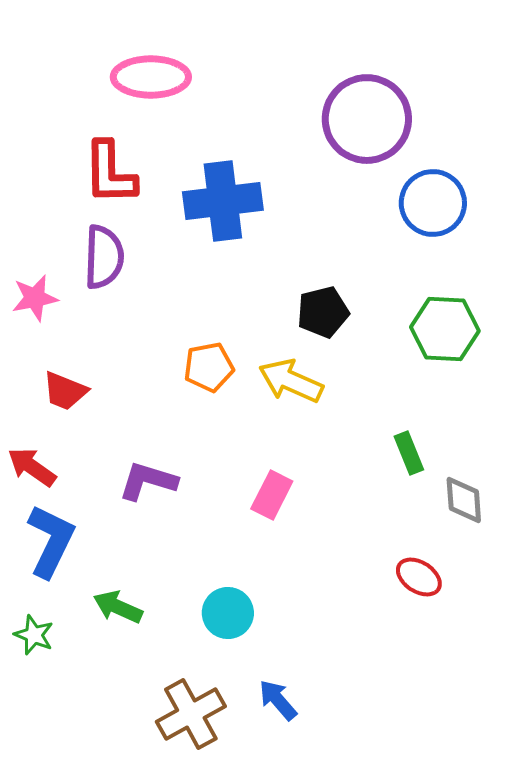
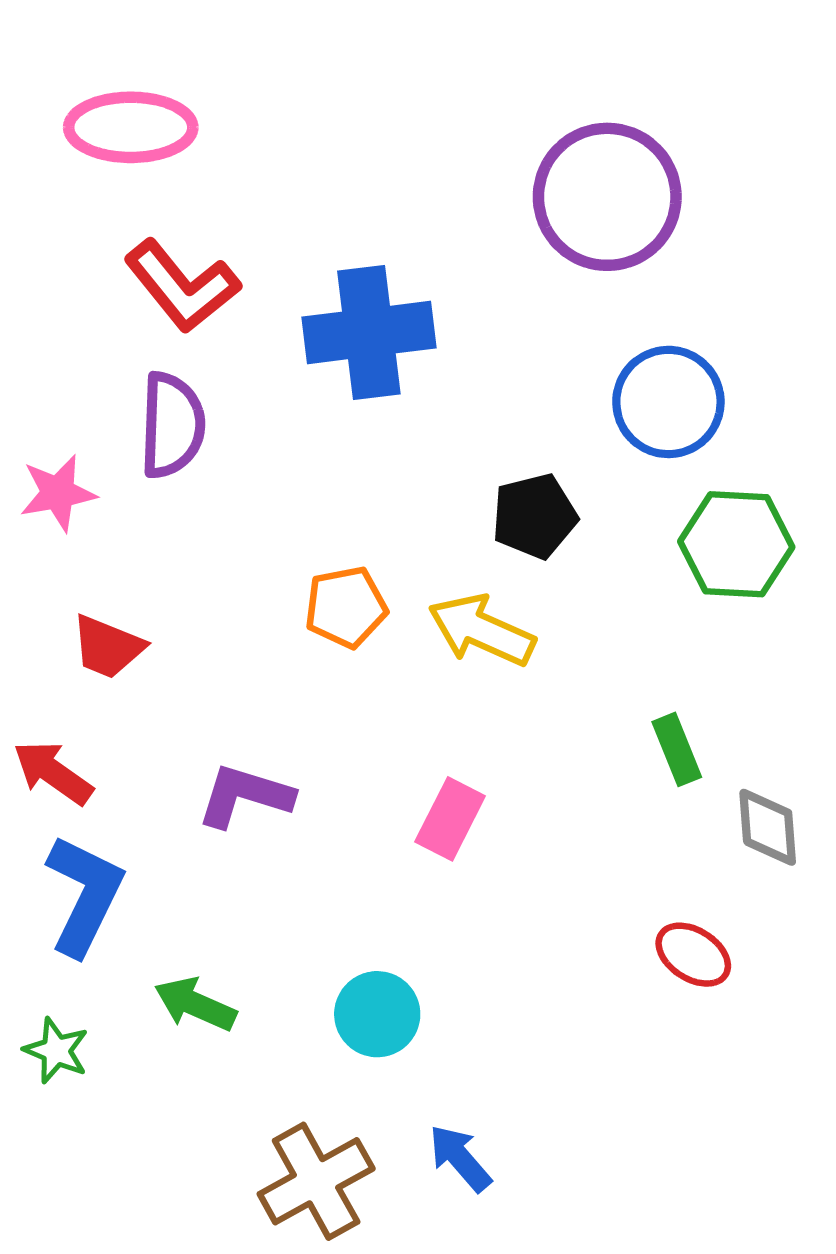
pink ellipse: (151, 77) -> (131, 127), moved
red L-shape: (110, 173) -> (182, 286), turned -38
blue circle: (433, 203) -> (668, 402), moved

